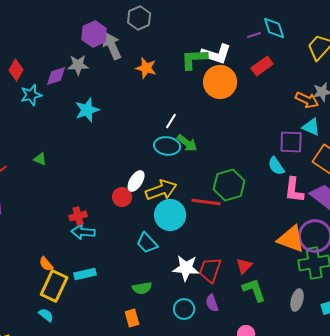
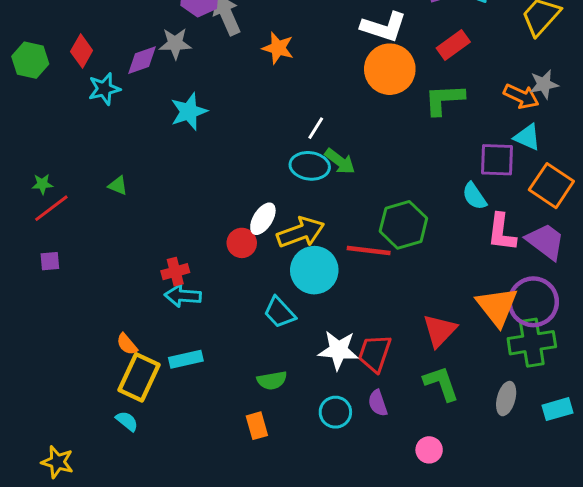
green L-shape: (194, 59) -> (444, 99), moved
orange triangle: (291, 239) -> (497, 306), turned 32
red triangle: (244, 266) -> (440, 331), moved, size x1.4

